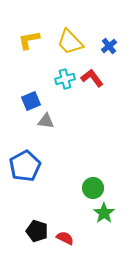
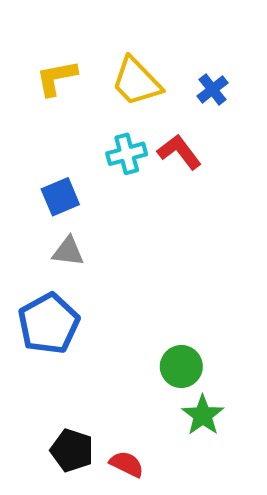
gray triangle: (46, 121) -> (68, 251), moved

